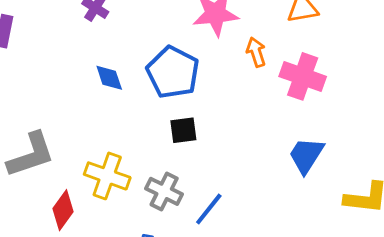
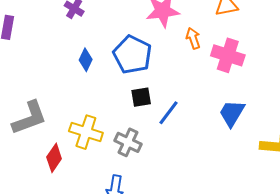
blue diamond: (109, 78) -> (86, 60), turned 45
blue line: (209, 209) -> (169, 113), moved

